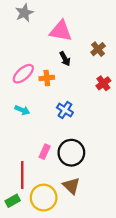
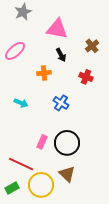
pink ellipse: (23, 74) -> (15, 51), moved
red cross: (103, 83) -> (86, 77), moved, turned -32
red line: (22, 175) -> (21, 164), turned -65

